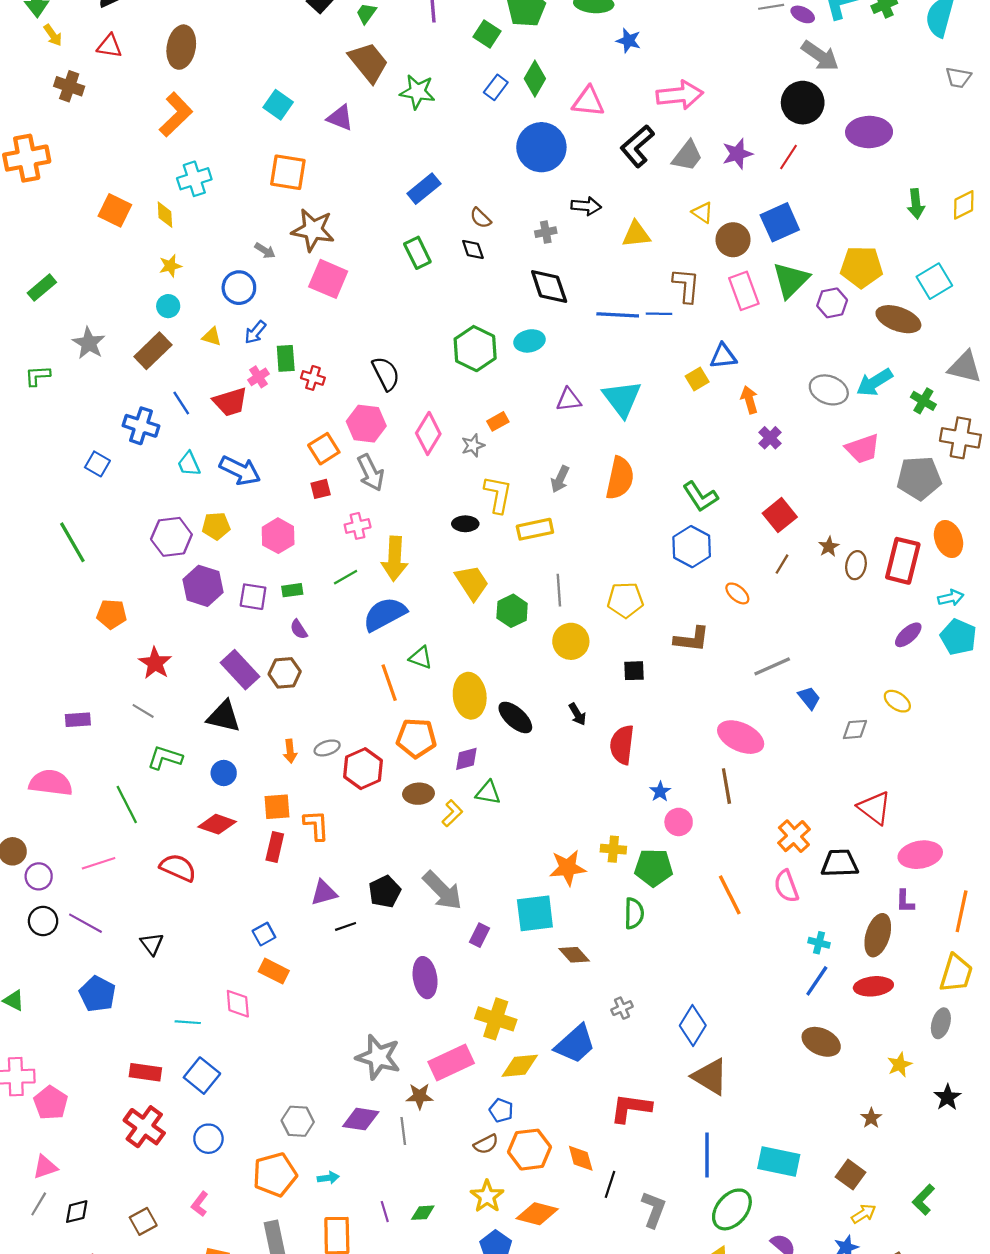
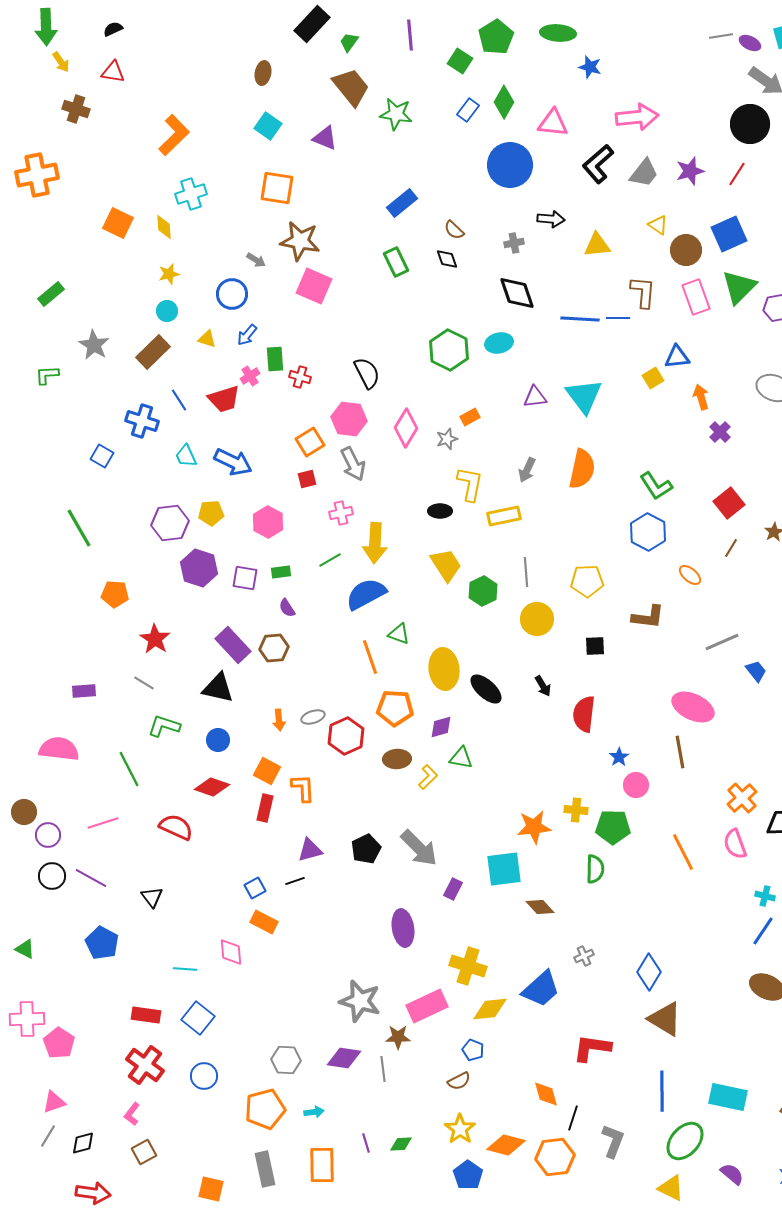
brown ellipse: (181, 47) -> (263, 73), moved, size x0.6
orange square: (277, 807) -> (267, 771), turned 32
black line: (346, 926) -> (295, 881), moved
orange hexagon: (529, 1150) -> (555, 1157), moved
pink L-shape: (200, 1204) -> (132, 1114), moved

